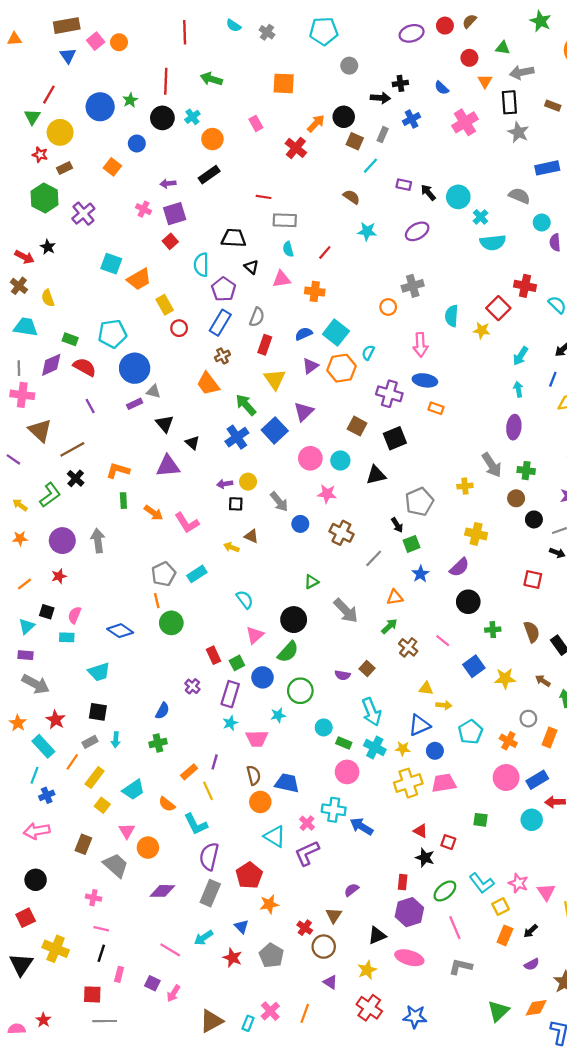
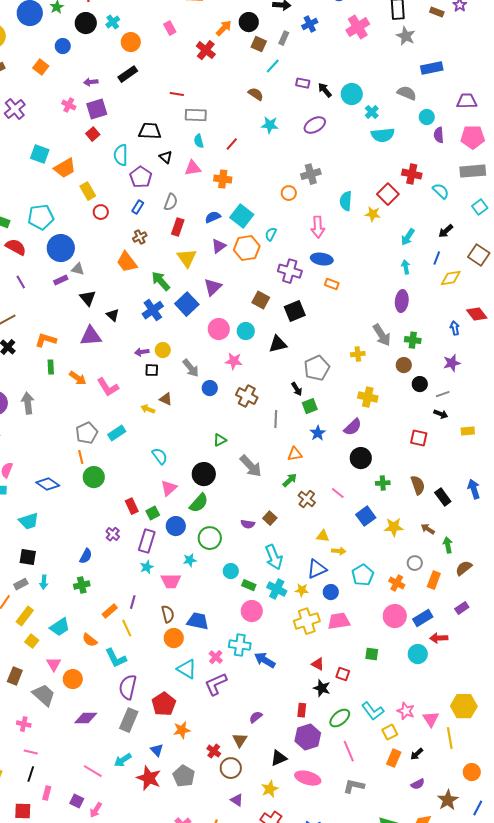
blue rectangle: (220, 323) -> (138, 207), size x0.6
gray line: (374, 558) -> (276, 419), turned -42
red star: (232, 958) -> (149, 778), size x1.4

